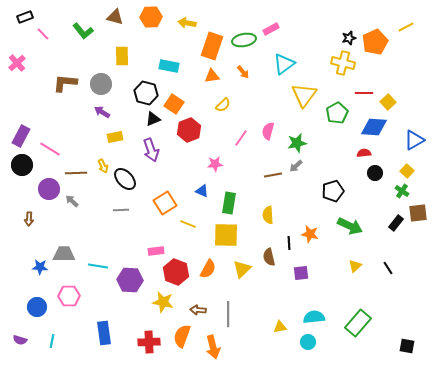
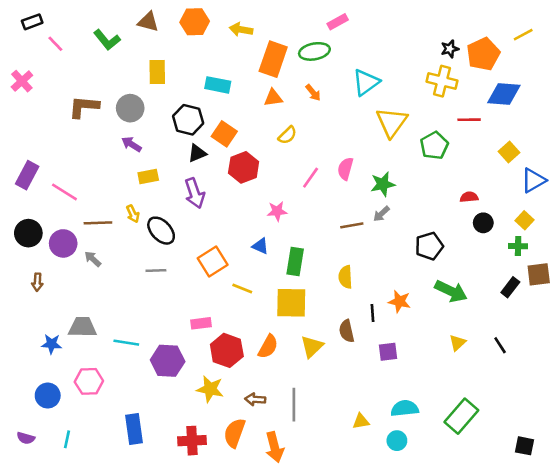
pink rectangle: (271, 29) -> (338, 22), moved
yellow square: (388, 102) -> (509, 152), moved
blue diamond: (374, 127) -> (504, 94), moved
black circle: (22, 165) -> (28, 233), moved
green cross: (402, 191) -> (518, 246), turned -32

